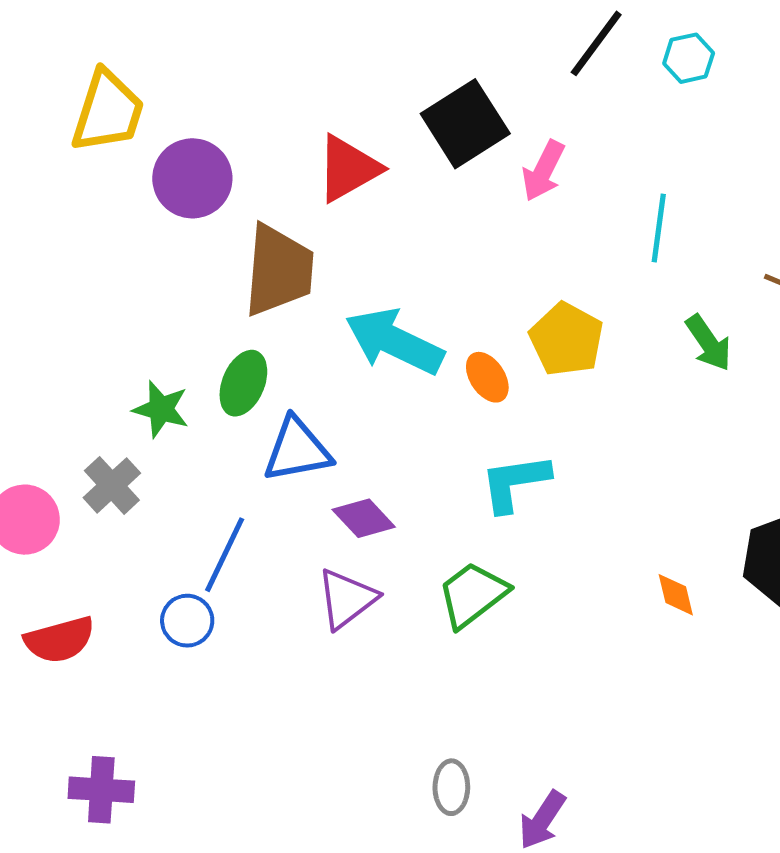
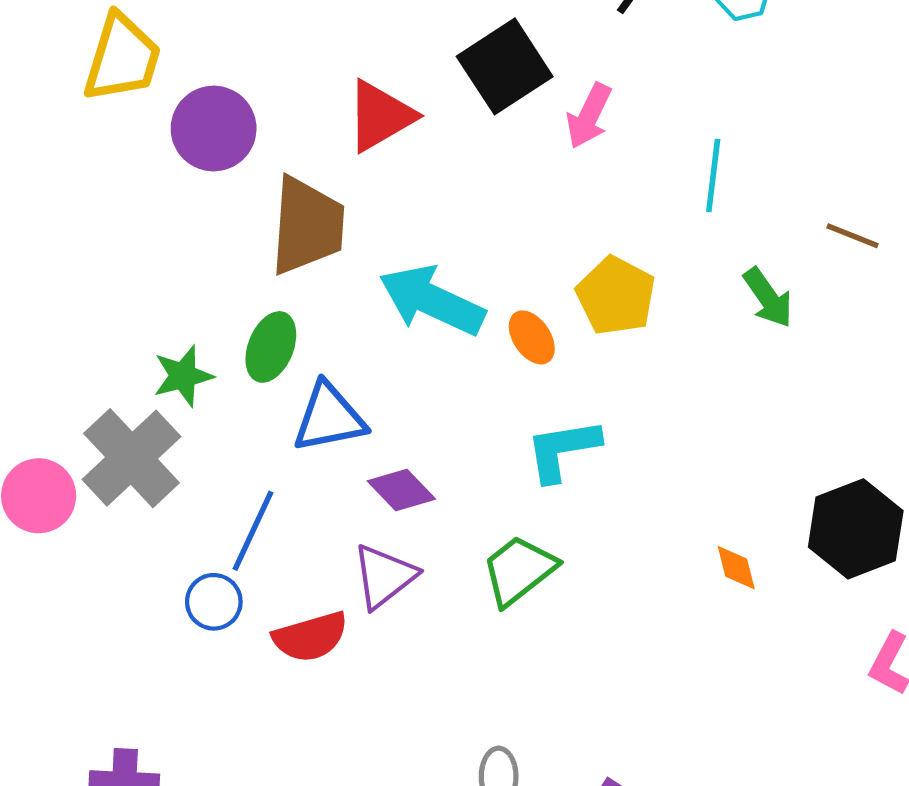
green star: (161, 409) -> (183, 376), turned -30
gray cross: (112, 485) -> (131, 458), size x1.6
red semicircle: (60, 640) -> (310, 637), moved

